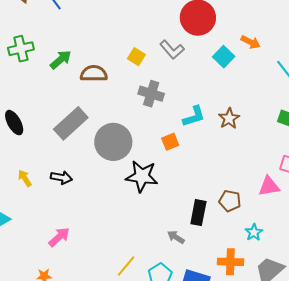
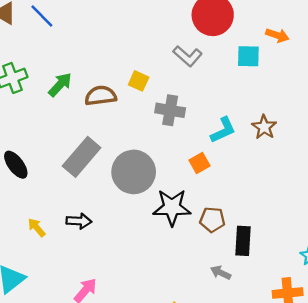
yellow square: (136, 57) -> (139, 81), moved
cyan square: (224, 57) -> (248, 56), turned -35
brown pentagon: (230, 201) -> (212, 220), moved

